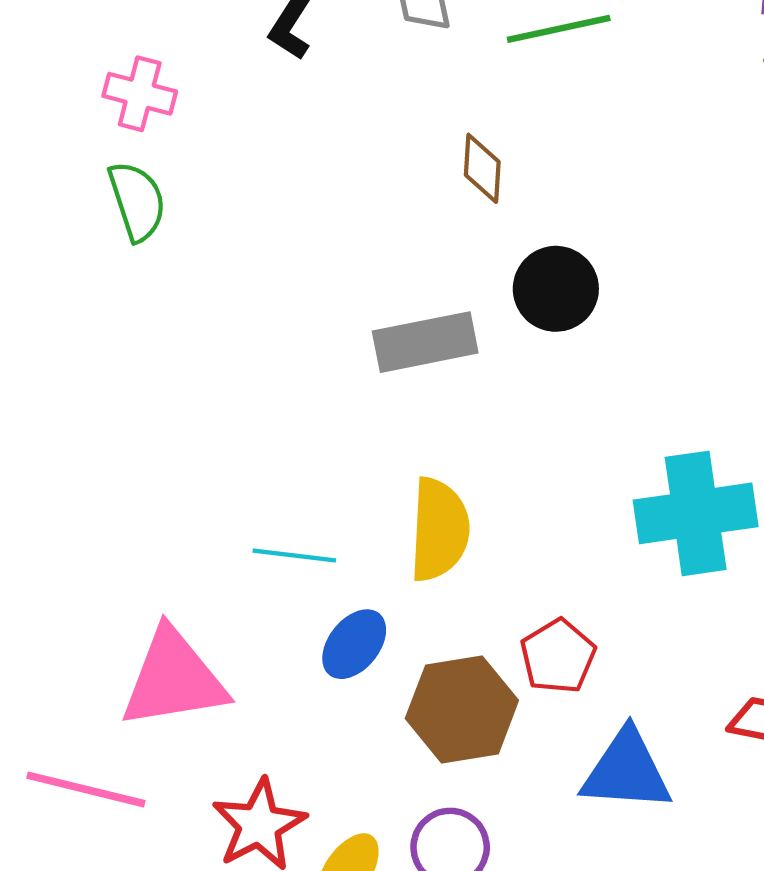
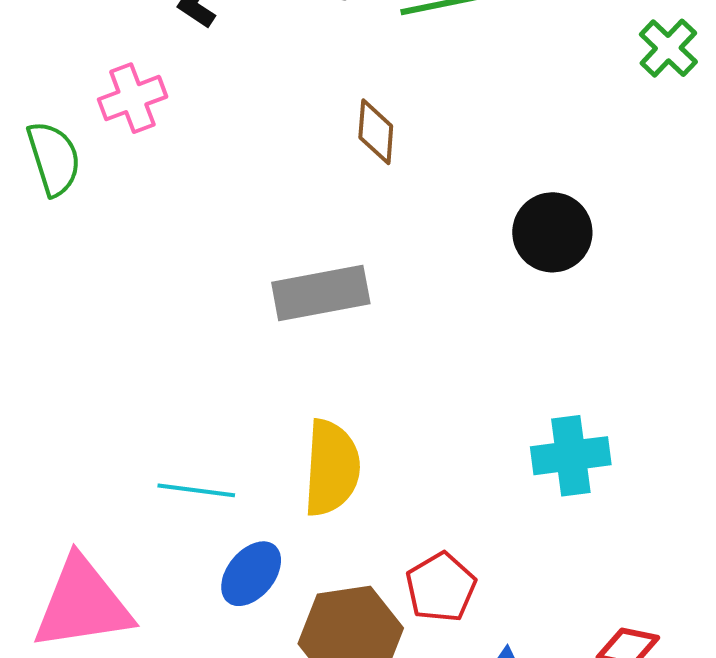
pink cross: (140, 94) -> (132, 98), moved, turned -36
black circle: (556, 289) -> (552, 232), moved
cyan cross: (696, 513) -> (571, 456), size x0.7

